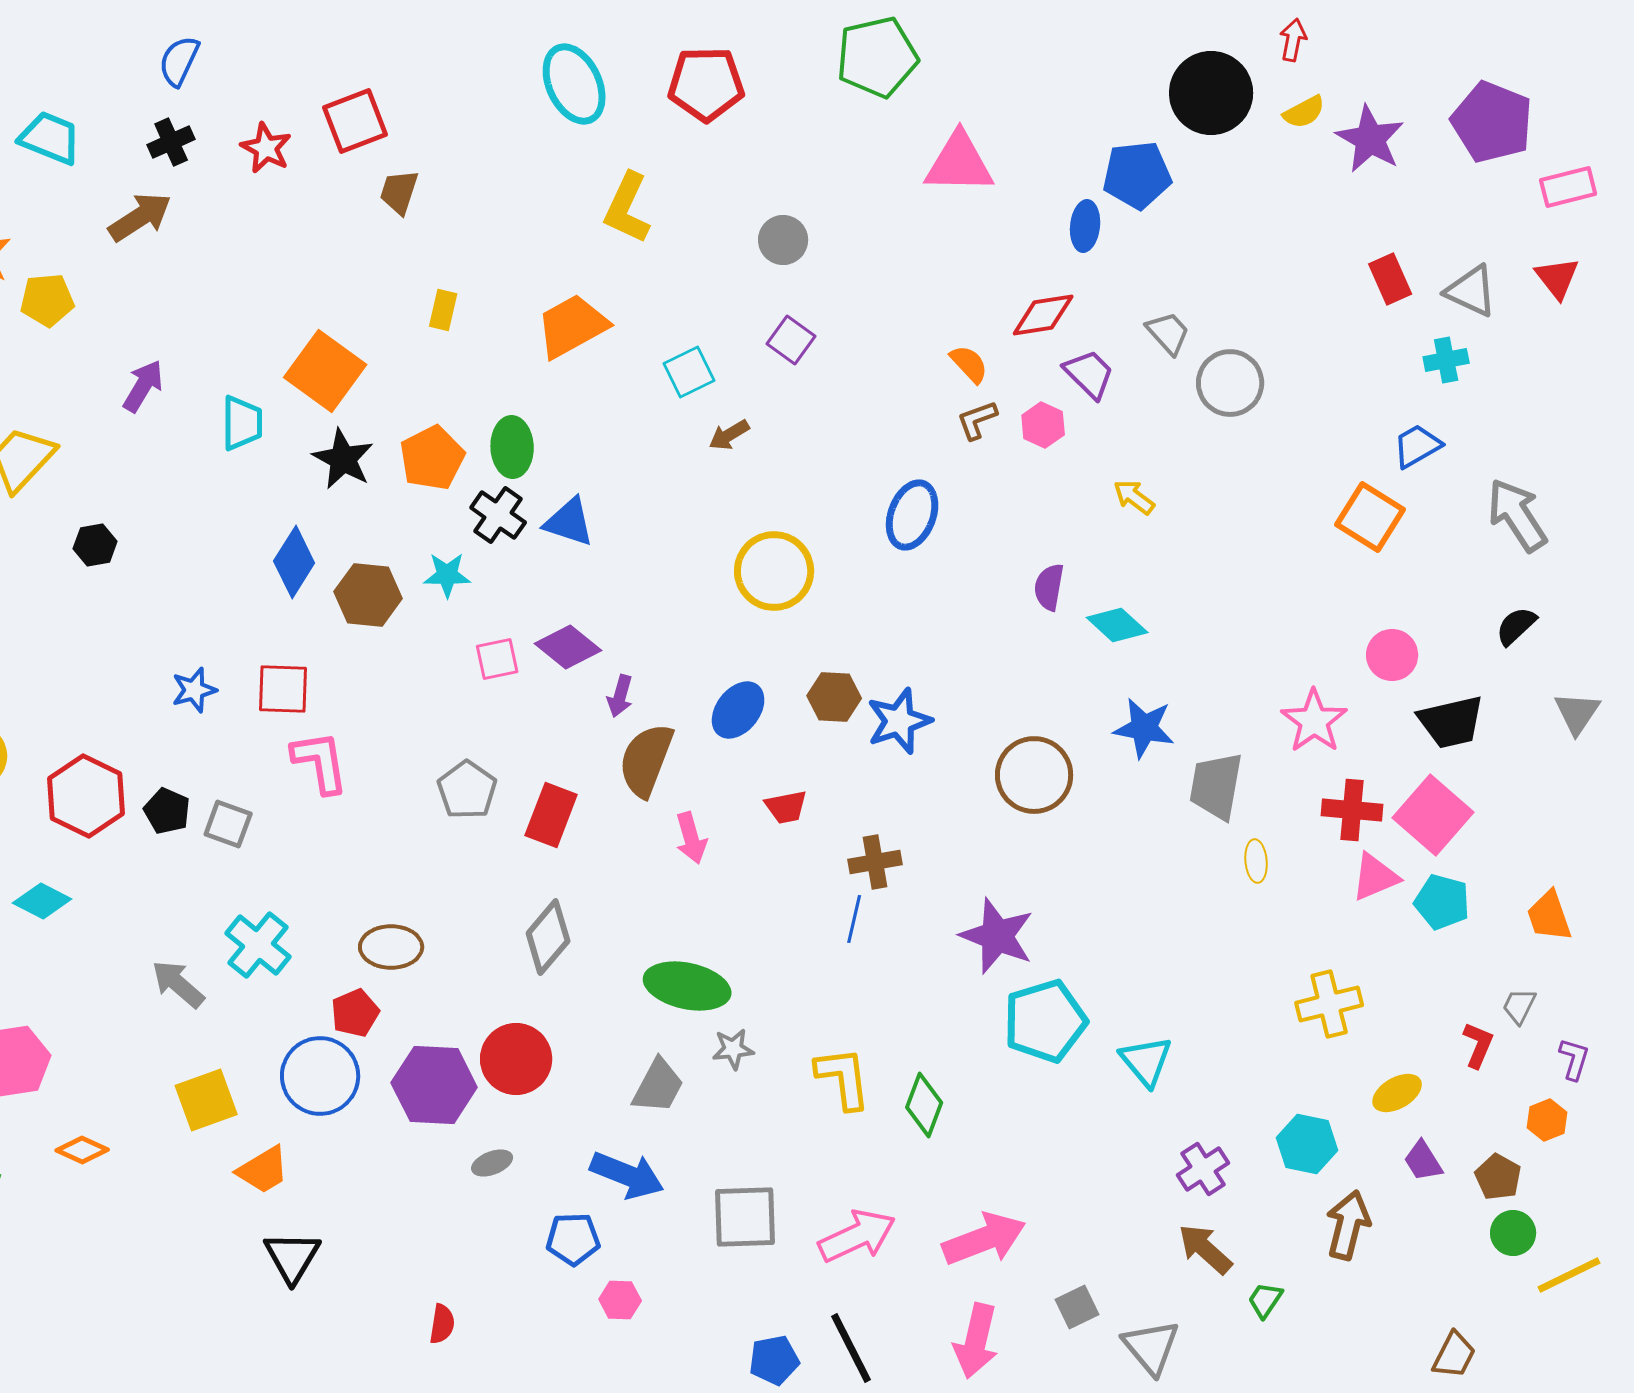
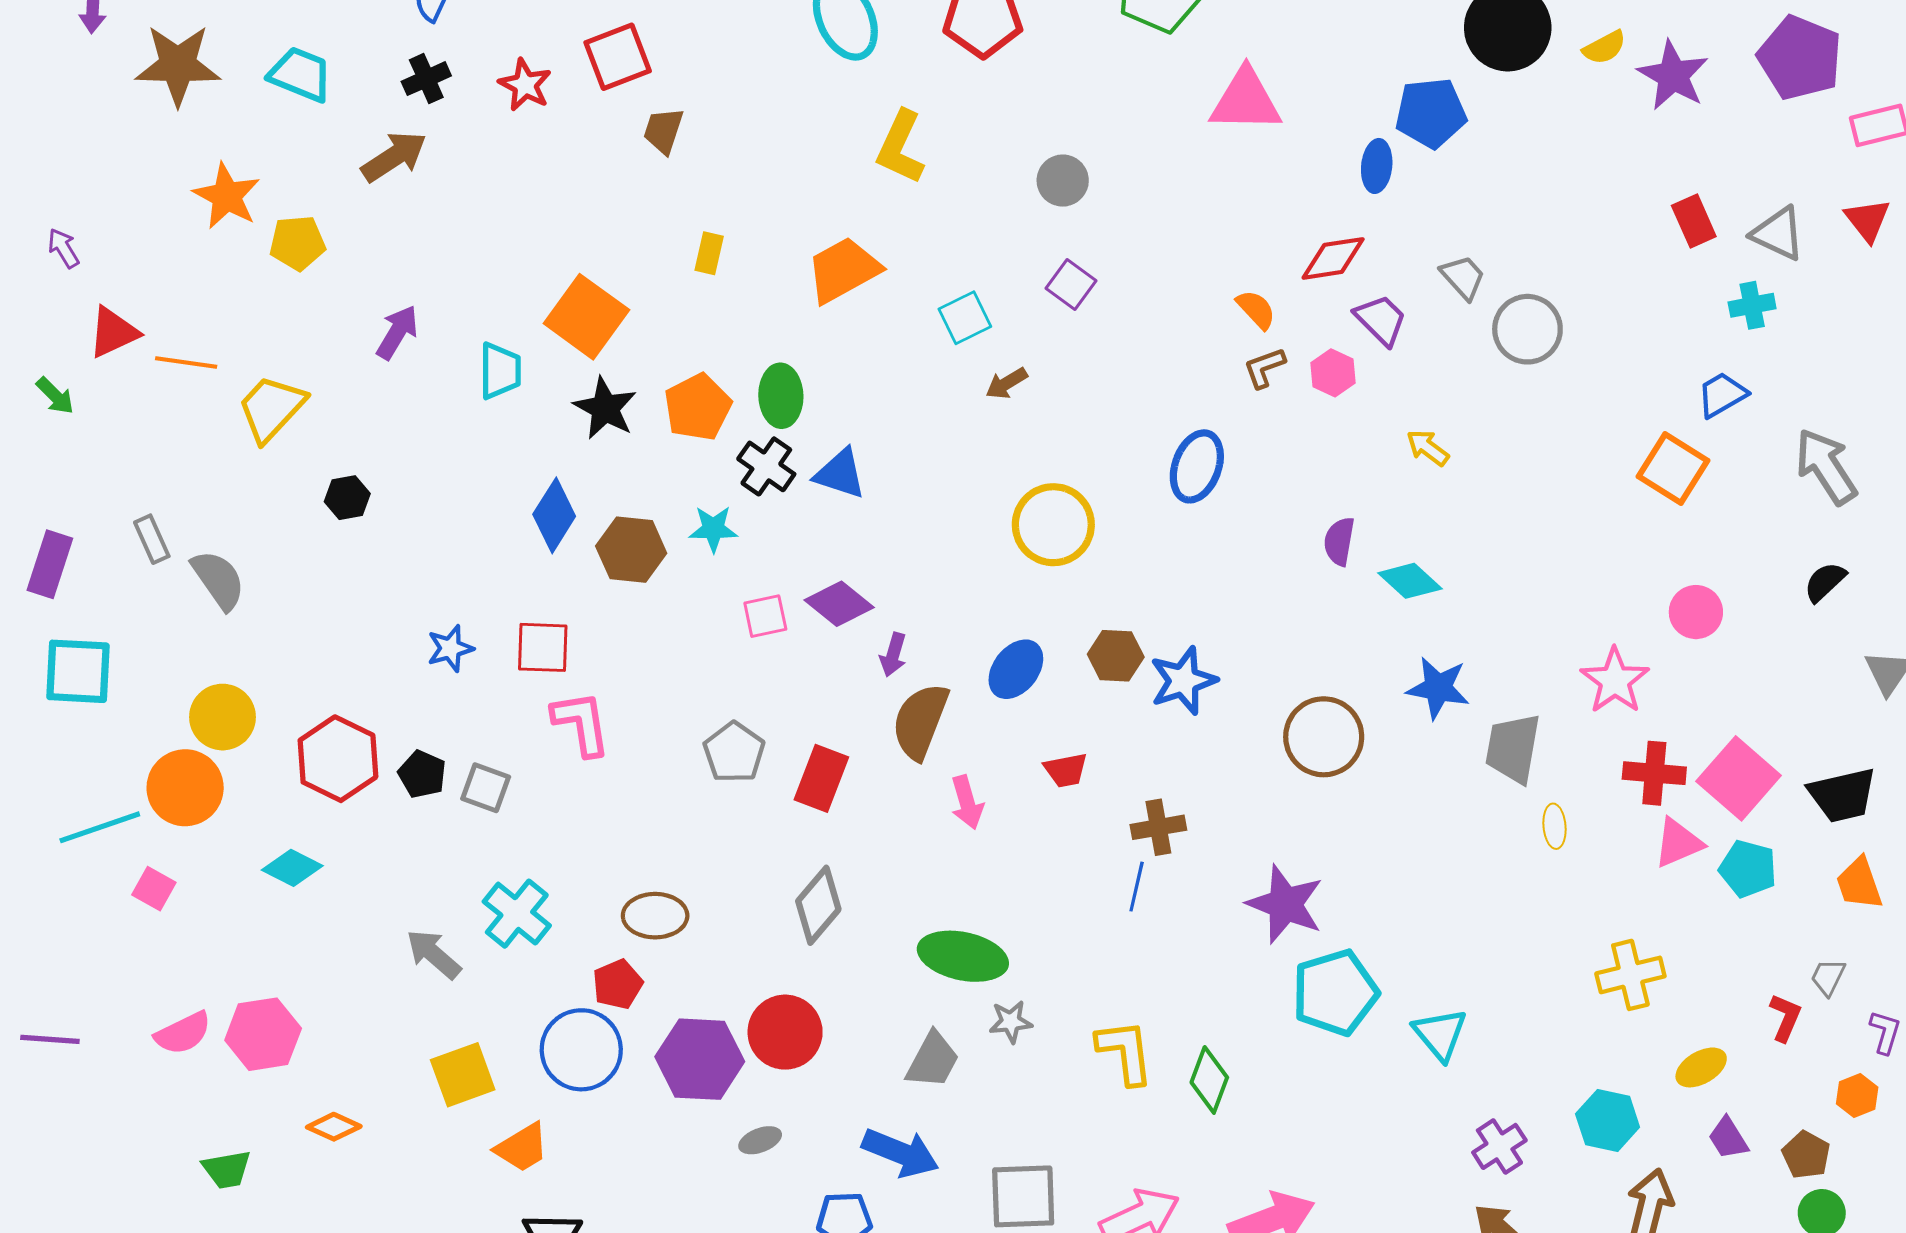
black trapezoid: (1451, 722) -> (1843, 795), moved

